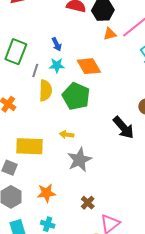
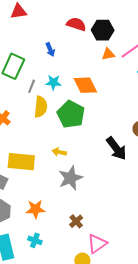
blue arrow: (57, 44) -> (50, 50), moved

